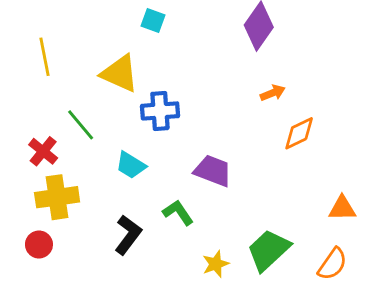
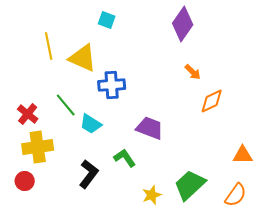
yellow line: (45, 57) -> (49, 46), moved
orange arrow: (273, 93) -> (193, 72), turned 66
green line: (81, 125) -> (66, 105), moved

